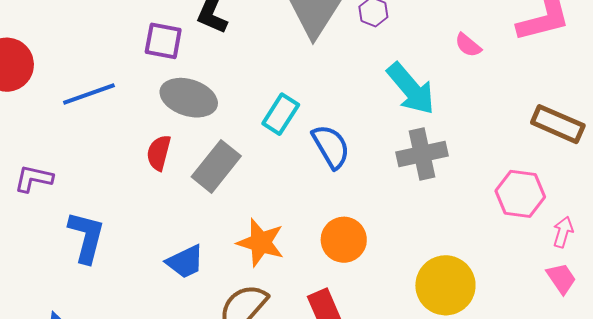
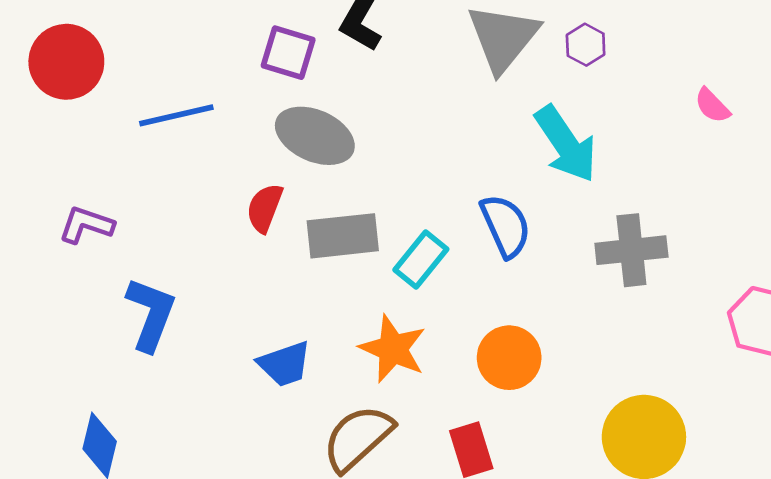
cyan arrow: (411, 89) -> (566, 144), moved
cyan rectangle: (281, 114) -> (421, 259), moved
gray rectangle: (216, 166) -> (343, 236), turned 39

